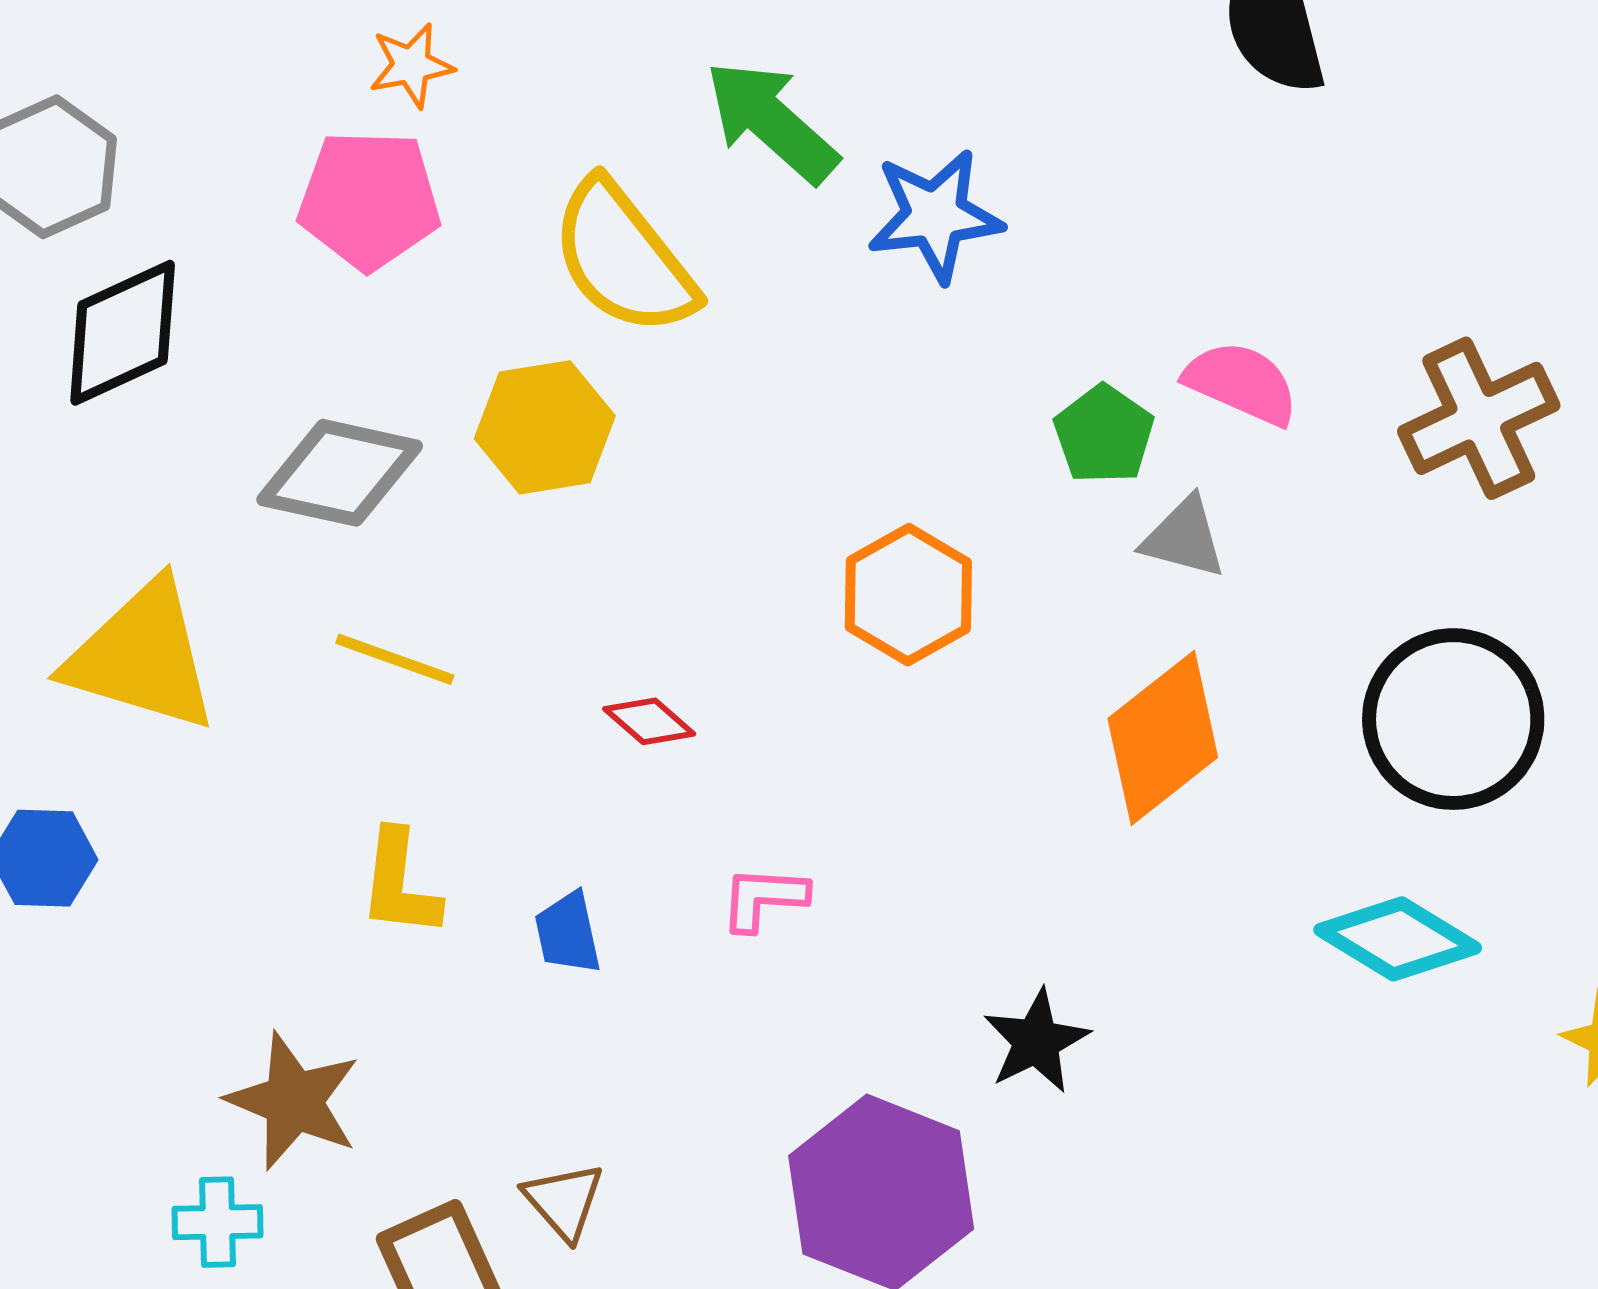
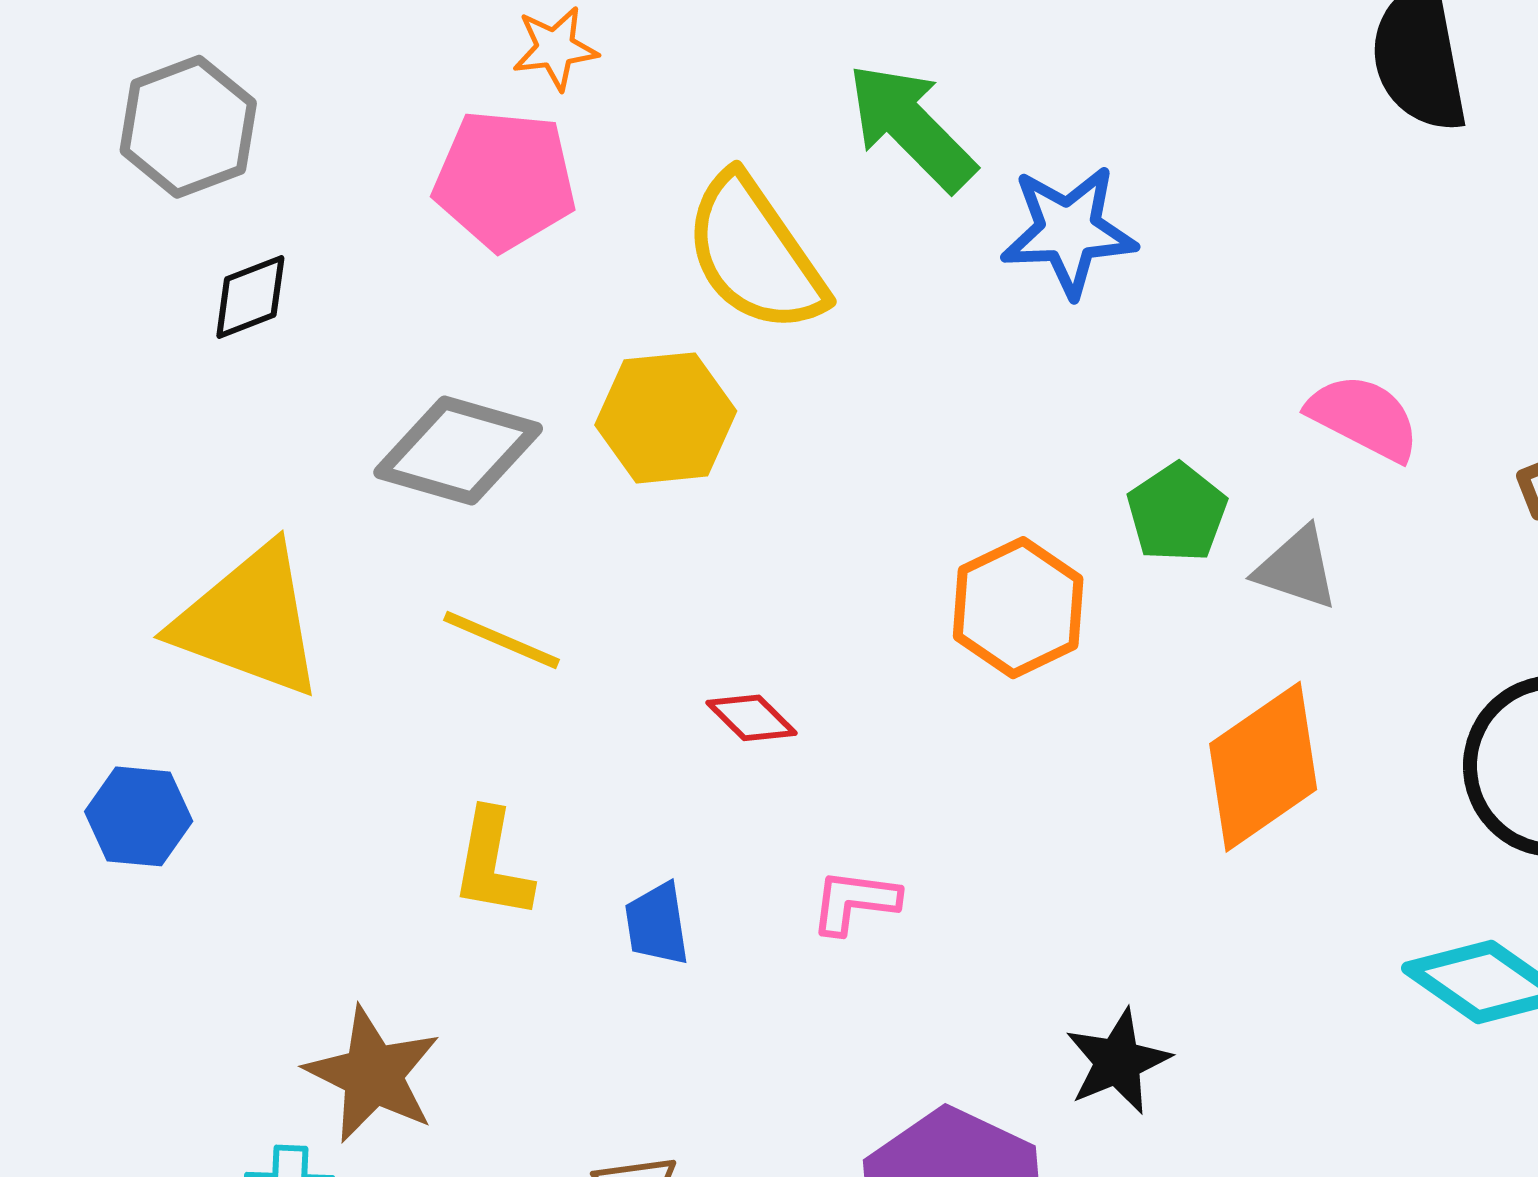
black diamond: (123, 333) -> (250, 297), size x0.6
green pentagon: (1104, 434) -> (1177, 513), moved

